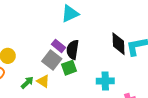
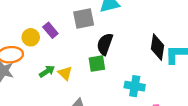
purple rectangle: (59, 46) -> (50, 30), moved
gray square: (52, 60) -> (84, 18), moved, turned 30

